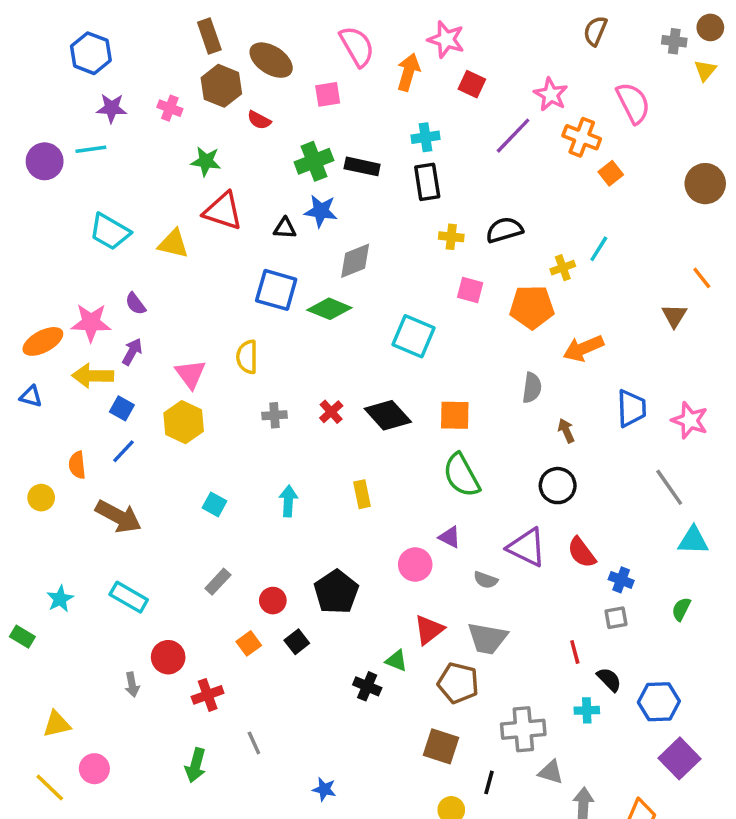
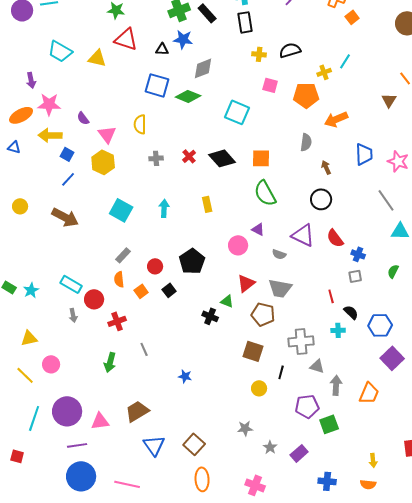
black rectangle: (362, 166) -> (207, 13), turned 36
purple semicircle: (136, 304) -> (83, 118), moved
purple arrow: (132, 352) -> (31, 80), moved, turned 140
orange semicircle: (77, 465) -> (119, 279), moved
cyan square: (214, 504) -> (121, 210), size x1.6
cyan rectangle: (129, 597) -> (71, 284), moved
cyan star: (60, 599) -> (31, 290), moved

